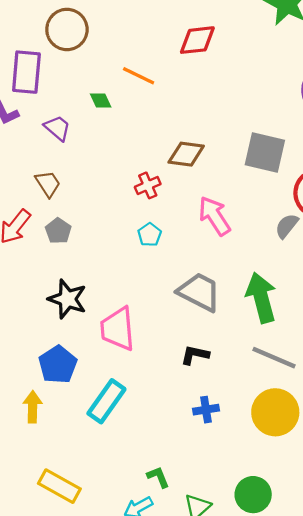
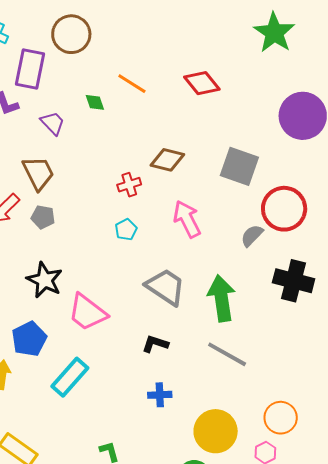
red diamond: (197, 40) -> (202, 83), moved, turned 51
brown trapezoid: (48, 184) -> (38, 173), size x1.4
gray pentagon: (58, 231) -> (43, 217), turned -30
pink trapezoid: (118, 329) -> (87, 312), turned -54
yellow circle: (275, 412) -> (216, 431), moved

